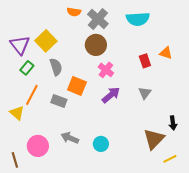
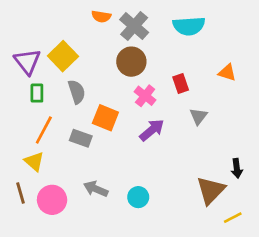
red rectangle: (145, 61) -> (181, 83), moved
green rectangle: (27, 68) -> (37, 93), turned -40
gray triangle: (145, 93) -> (198, 116), moved
yellow triangle: (17, 113) -> (34, 162), moved
brown line: (15, 160) -> (21, 193), moved

